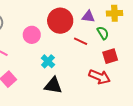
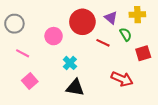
purple triangle: (88, 16) -> (111, 18), turned 32
red square: (110, 56) -> (143, 53), moved

